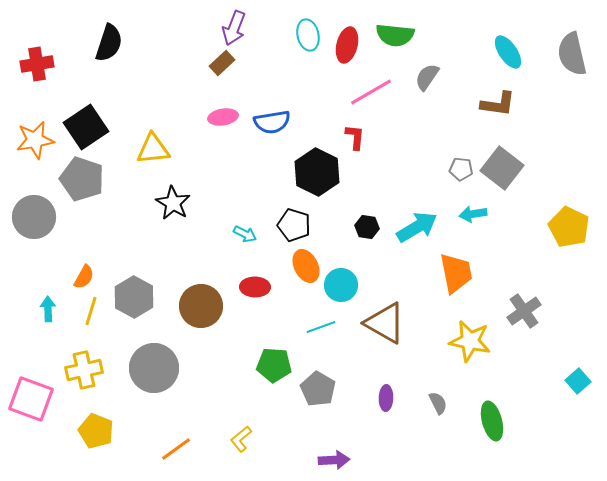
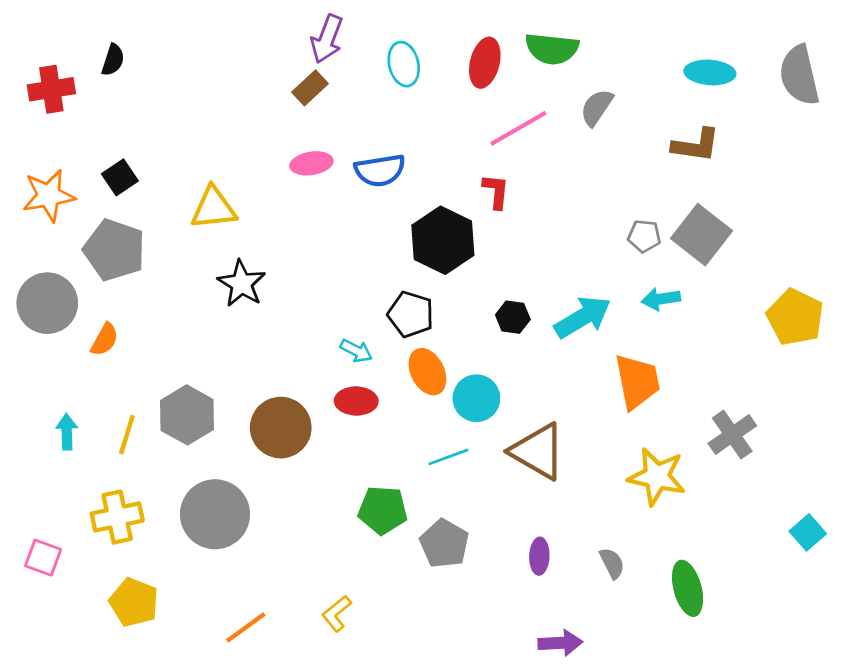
cyan ellipse: (308, 35) -> (404, 64), moved
black semicircle: (109, 43) -> (113, 60), moved, size x0.6
cyan ellipse: (508, 52) -> (710, 72), turned -52
black square: (86, 127) -> (120, 177), size x0.6
cyan arrow: (245, 234) -> (356, 351), moved
orange semicircle: (84, 277) -> (105, 339), moved
pink square: (31, 399) -> (43, 558), size x0.6
purple arrow: (334, 460) -> (560, 643), moved

